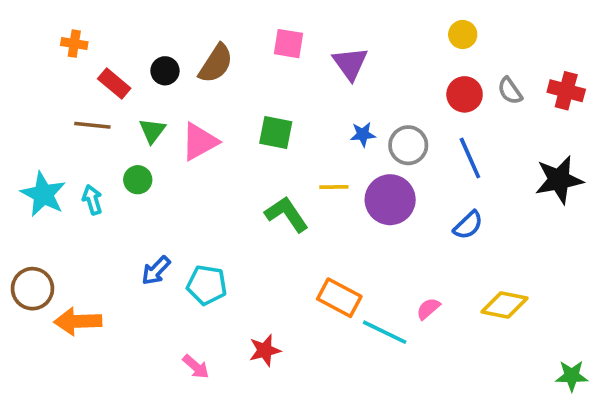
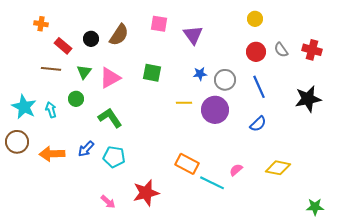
green L-shape: (287, 214) -> (110, 118), moved
brown circle: (32, 289) -> (17, 142), moved
orange arrow: (78, 321) -> (52, 154), moved
red star: (265, 350) -> (146, 193), size x1.5

